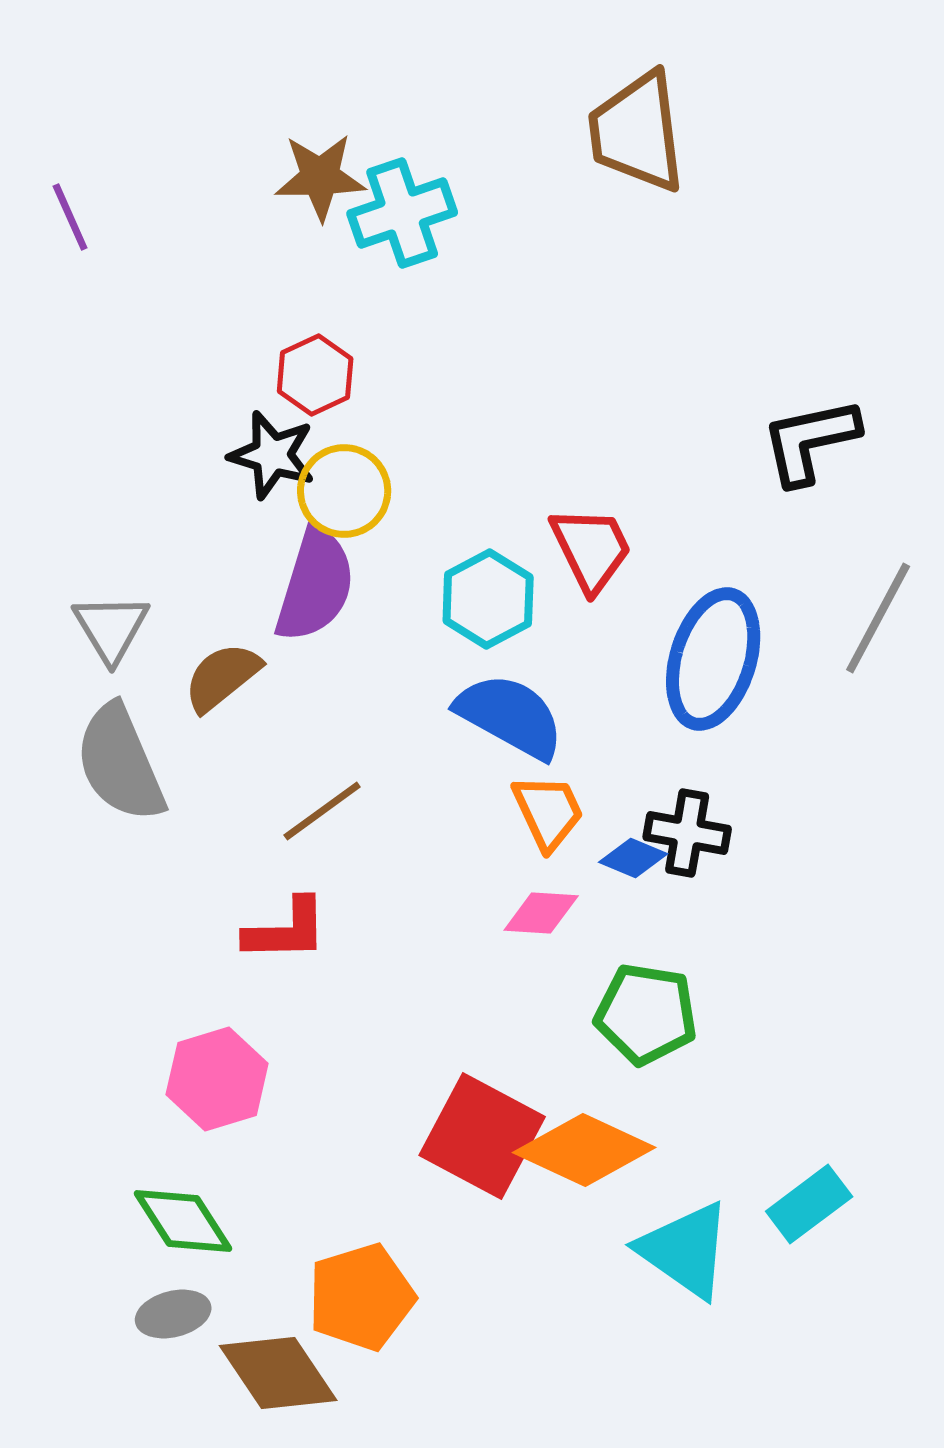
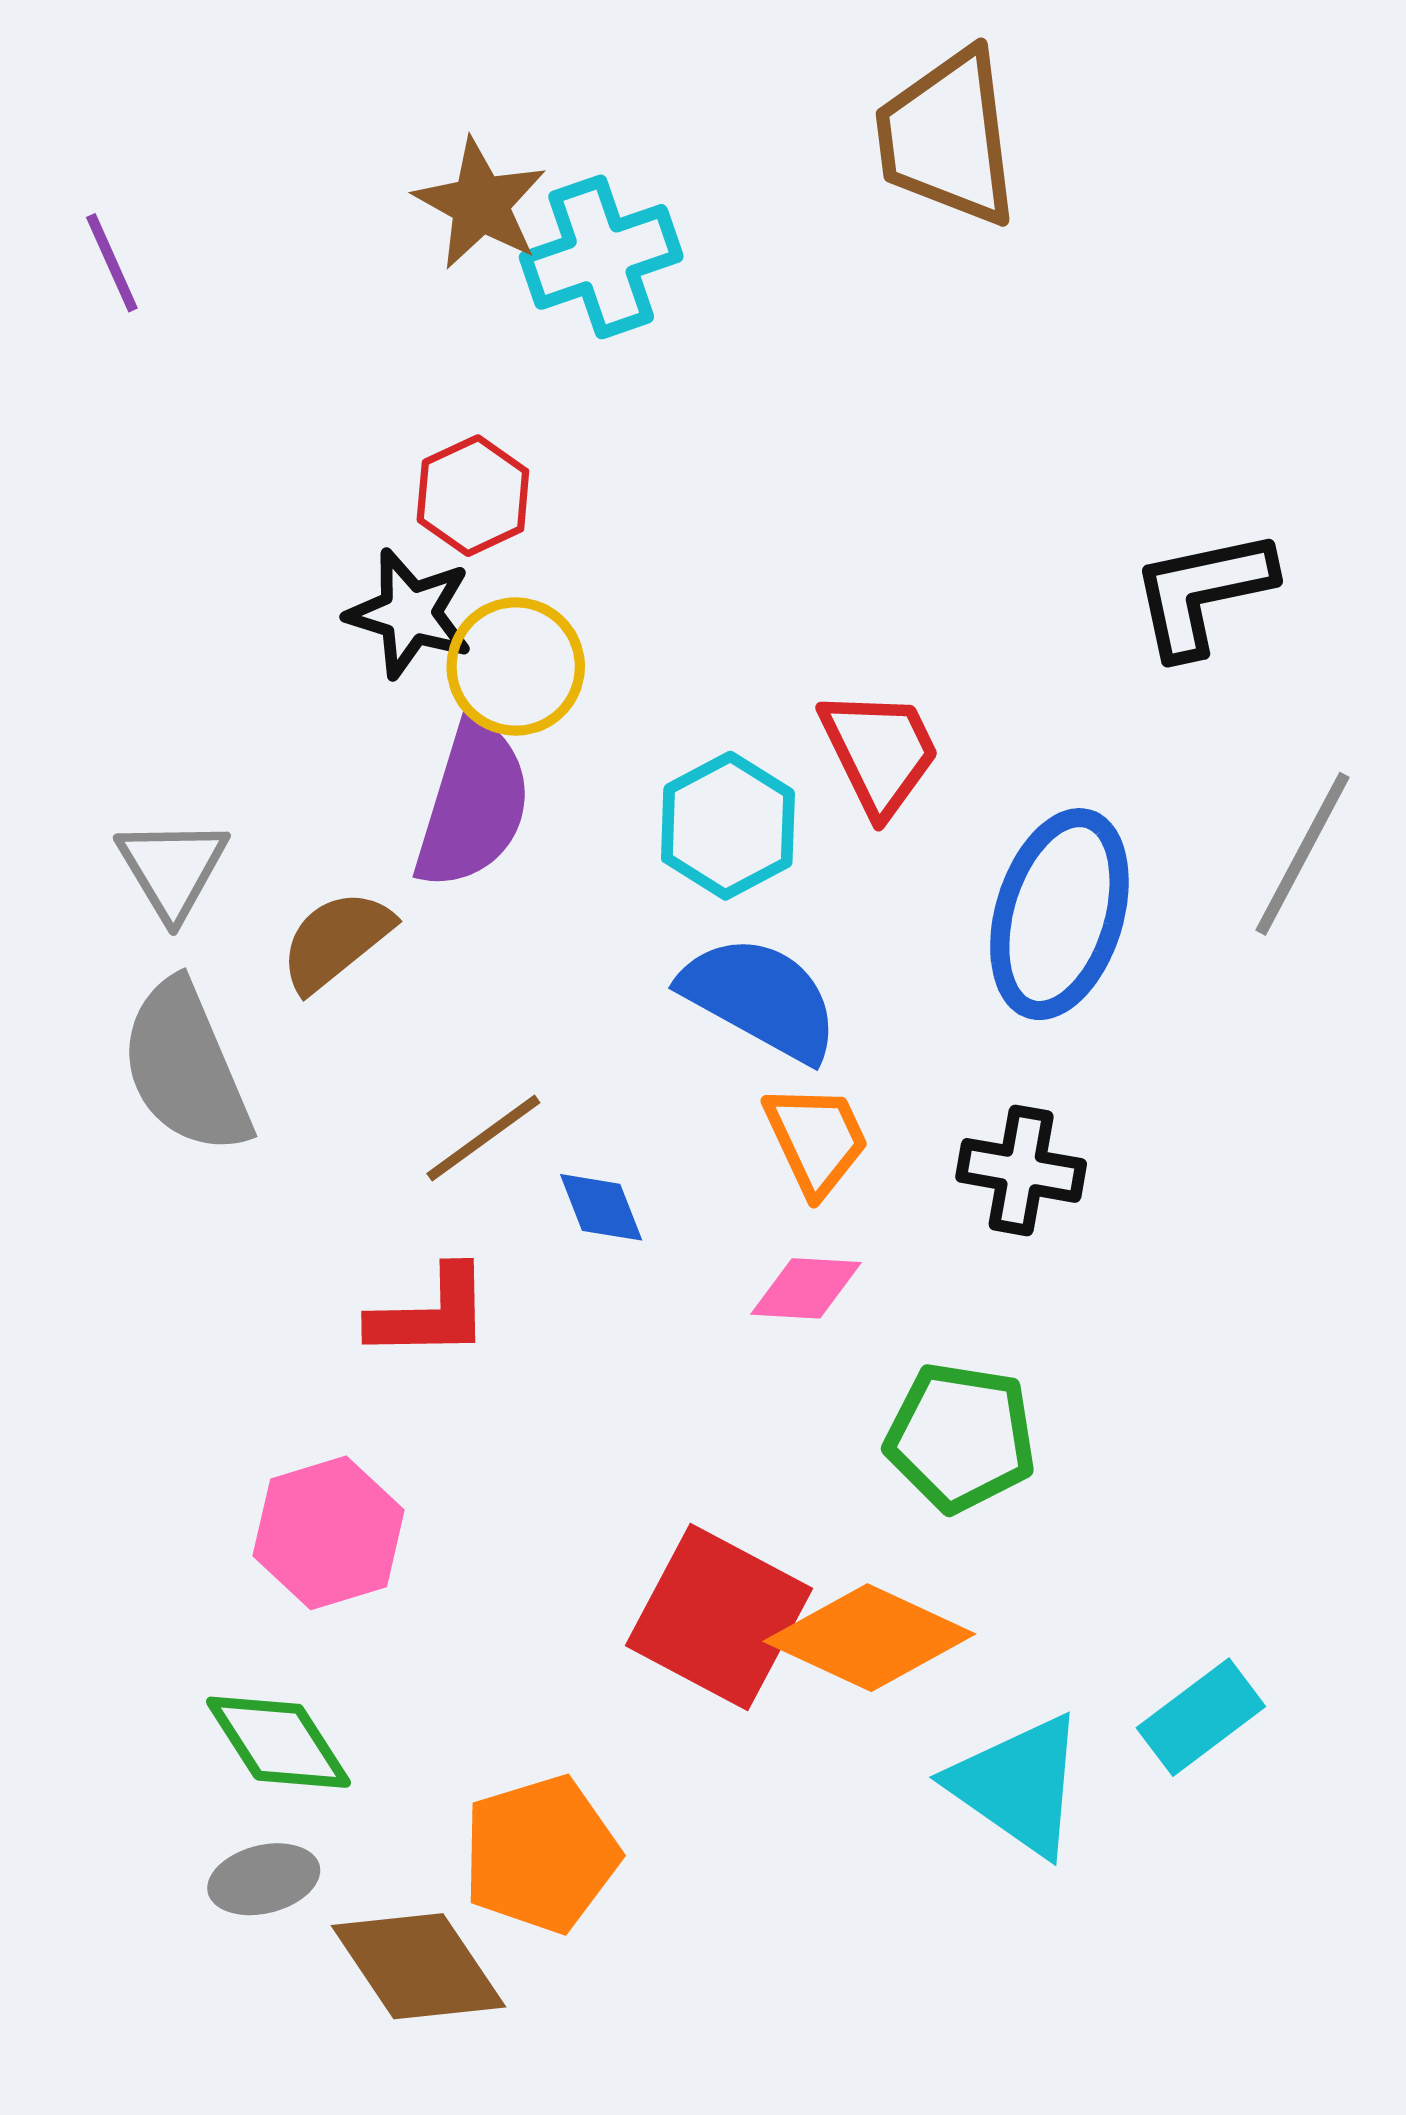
brown star: (320, 177) -> (480, 204), turned 30
blue diamond: (633, 858) -> (601, 1207), moved, turned 46

